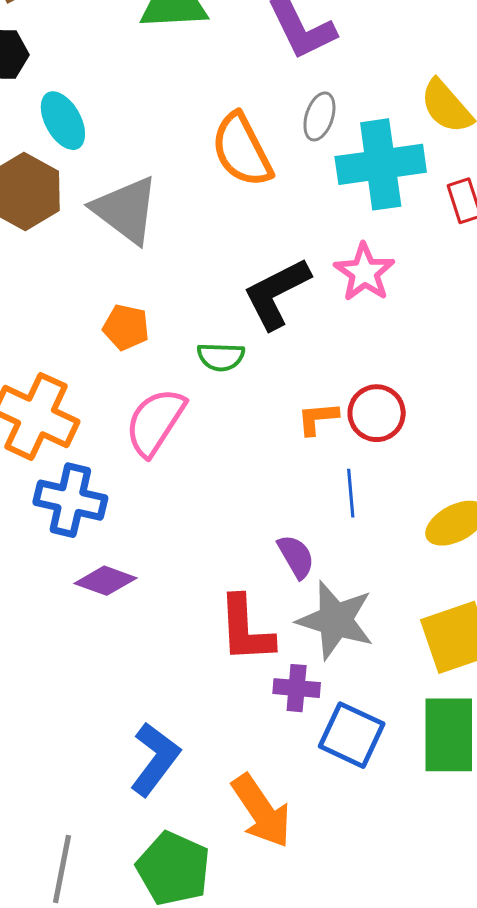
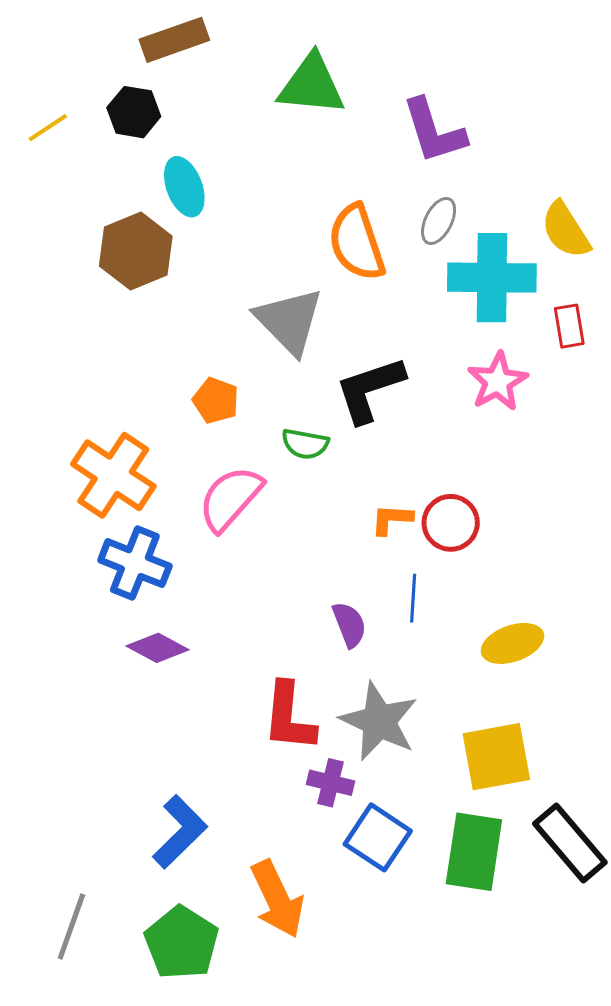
gray triangle: (126, 210) -> (289, 321), moved
pink star: (364, 272) -> (498, 382), moved
purple semicircle: (296, 557) -> (349, 625), moved

